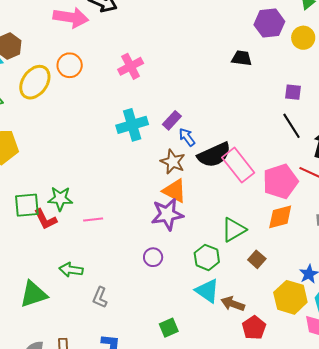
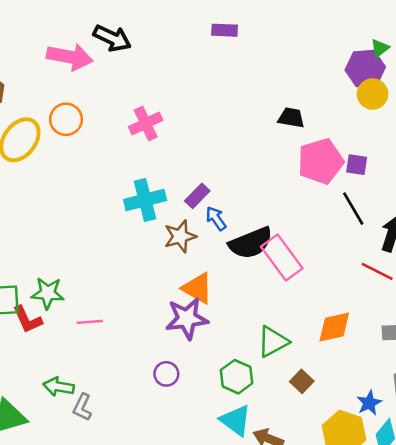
purple hexagon: (269, 23) -> (365, 69), moved
brown star: (173, 162) -> (180, 236), moved, turned 30
pink pentagon: (280, 181) -> (321, 161), moved
gray L-shape: (100, 297) -> (82, 407), moved

